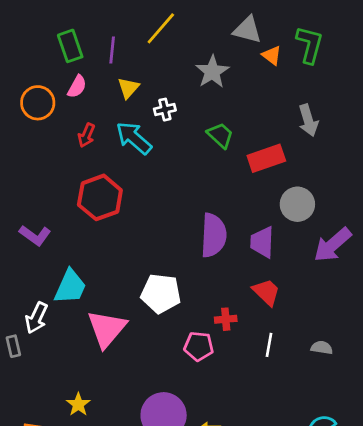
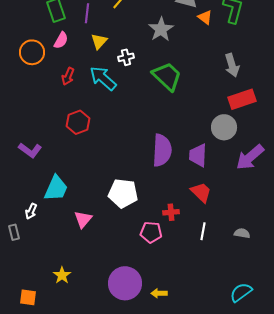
green trapezoid: (220, 135) -> (167, 76), size x1.5
red rectangle: (266, 158) -> (242, 99), moved
red hexagon: (100, 197) -> (78, 122), size x0.7
white arrow: (36, 318) -> (31, 211), size x0.7
pink triangle: (107, 329) -> (83, 219), size x0.6

